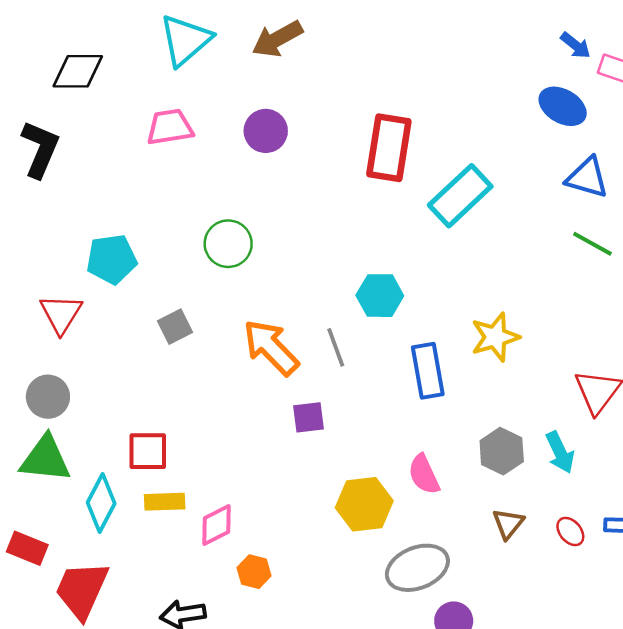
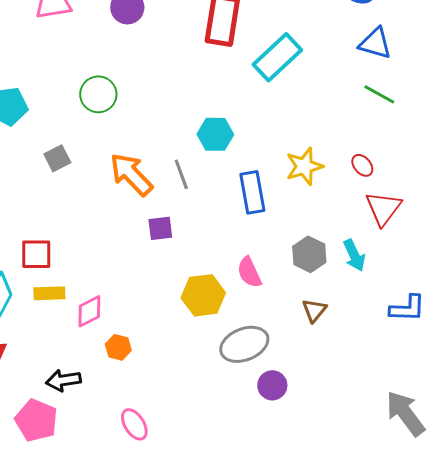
red ellipse: (570, 531) -> (362, 165), moved

